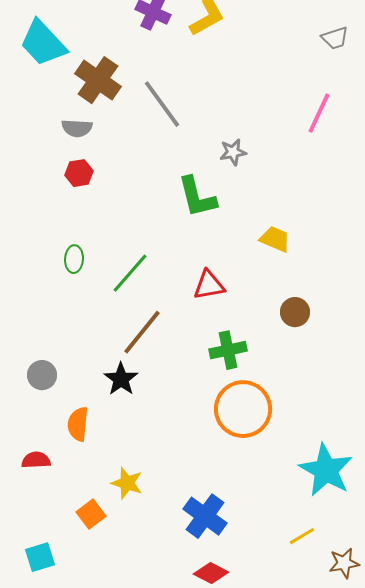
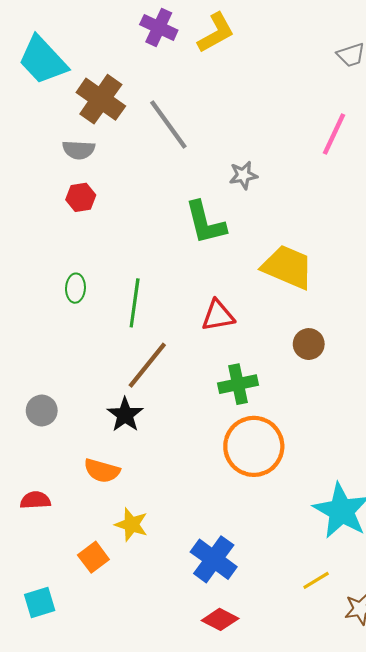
yellow trapezoid: (275, 239) -> (288, 267), size x1.6
green line: (130, 273) -> (135, 303), turned -33
orange semicircle: (78, 424) -> (102, 471), moved, turned -80

